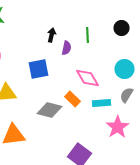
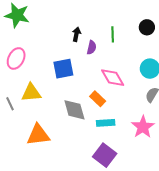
cyan rectangle: (102, 103) -> (106, 123), moved
gray diamond: (50, 110) -> (74, 110), turned 60

